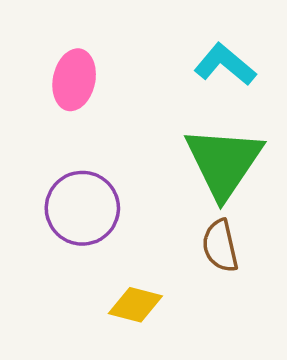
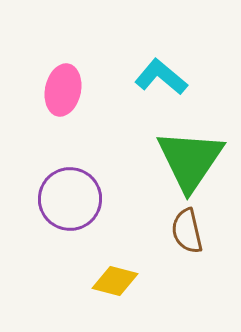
cyan L-shape: (225, 64) -> (161, 77), moved

